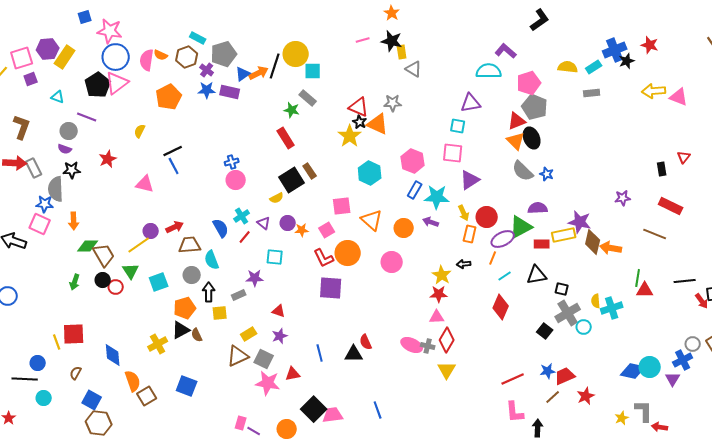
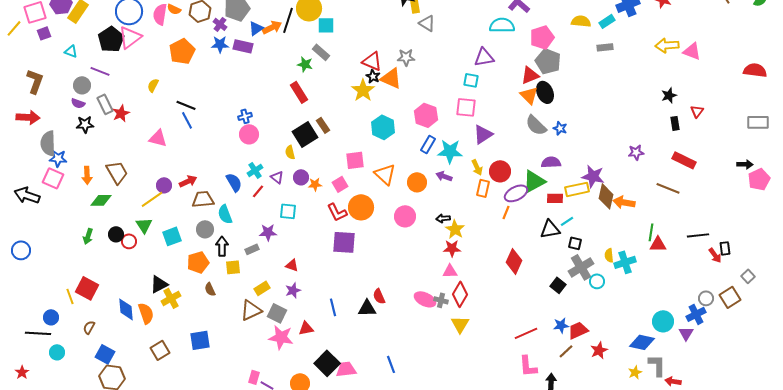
black star: (627, 61) -> (669, 95), moved
black line: (173, 151) -> (186, 105), turned 48
gray rectangle: (34, 168) -> (105, 104), moved
gray semicircle: (56, 189) -> (48, 143), moved
yellow semicircle: (277, 198) -> (290, 152), turned 104
brown trapezoid: (104, 255) -> (117, 172), moved
black arrow: (464, 264) -> (443, 218), moved
cyan line: (505, 276) -> (567, 221), moved
black triangle: (181, 330) -> (159, 284), moved
red square: (74, 334) -> (87, 288), turned 30
blue diamond: (633, 371) -> (642, 342), moved
orange semicircle: (133, 381) -> (146, 313), moved
blue square: (187, 386) -> (200, 340), turned -30

